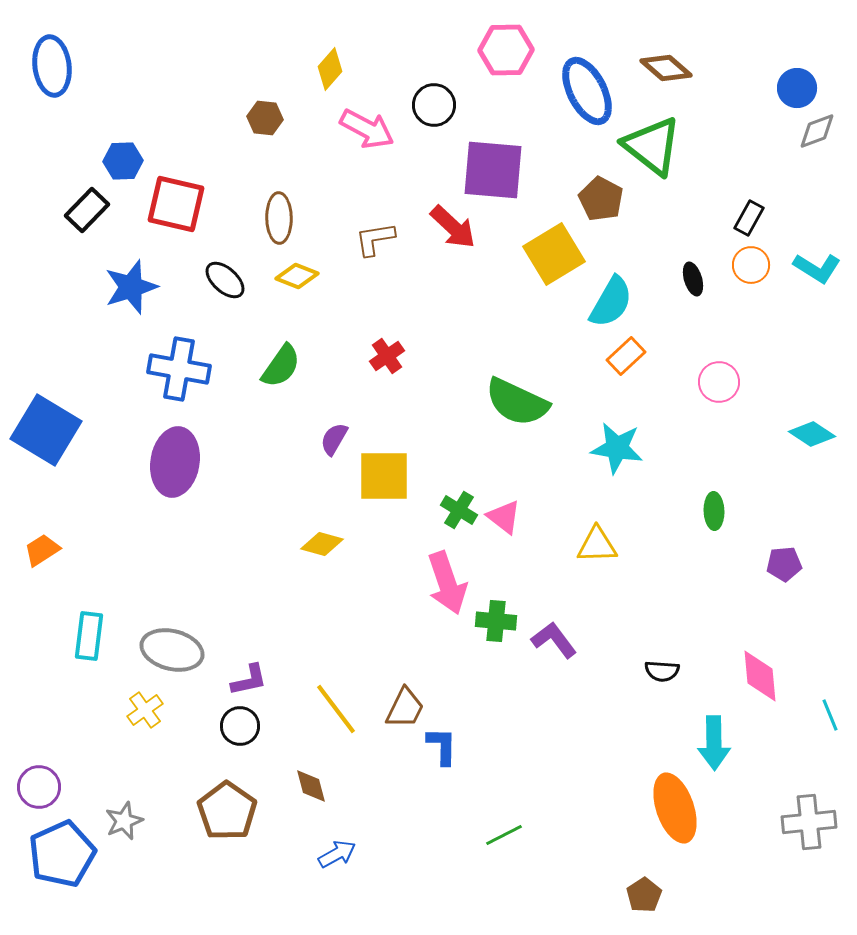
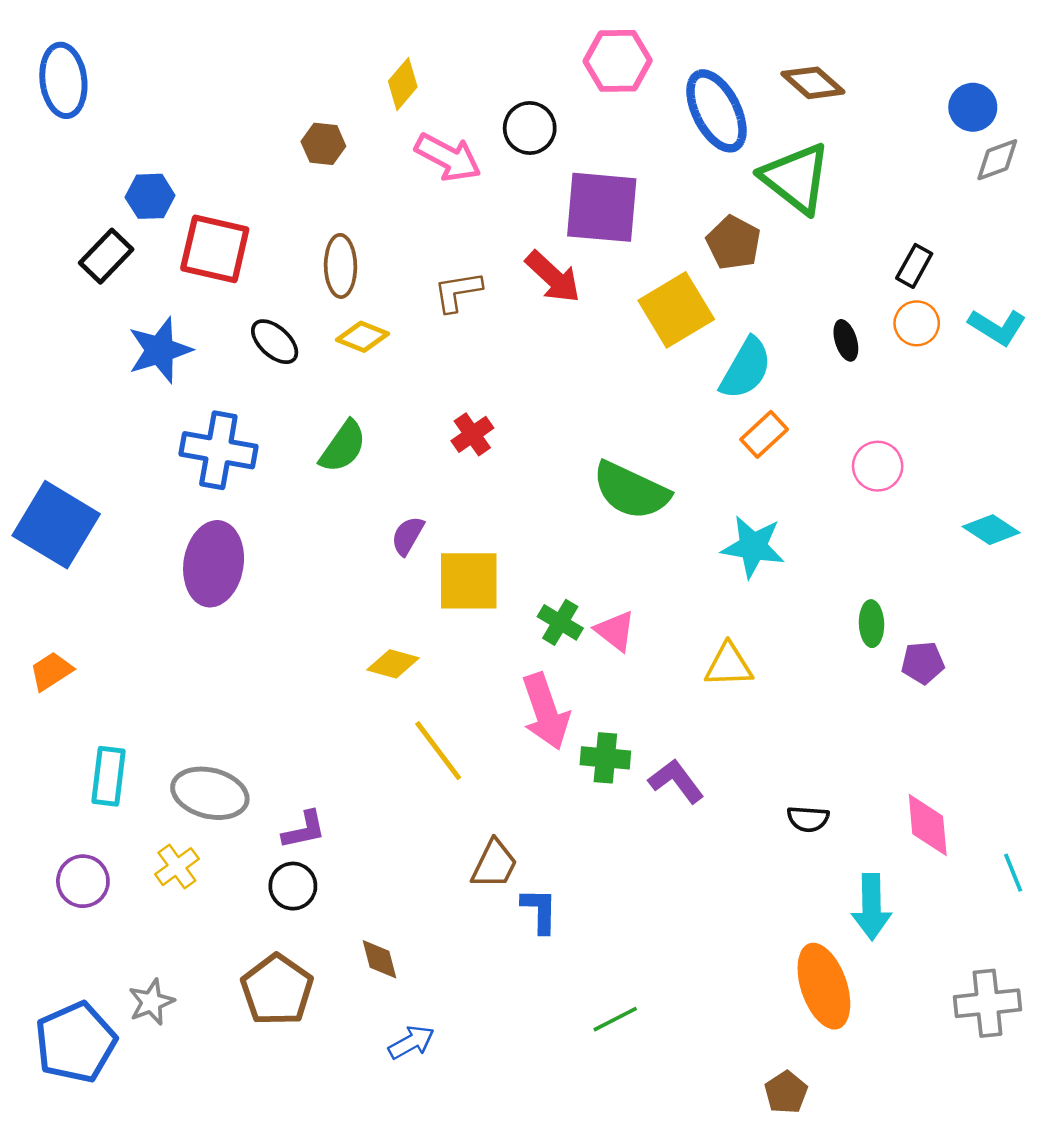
purple pentagon: (784, 564) -> (923, 663), moved
yellow line: (336, 709) -> (438, 751), moved
purple circle: (39, 787) -> (83, 881), moved

